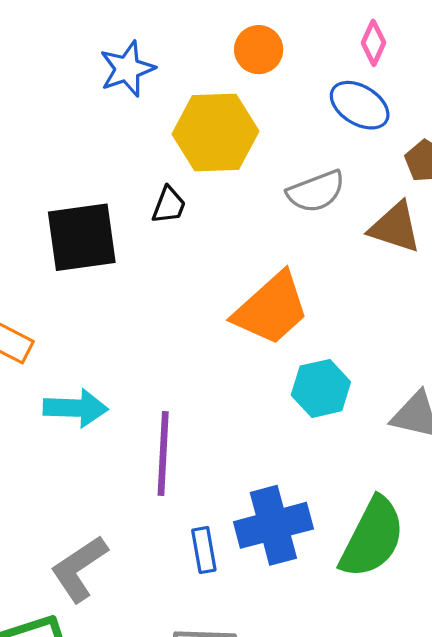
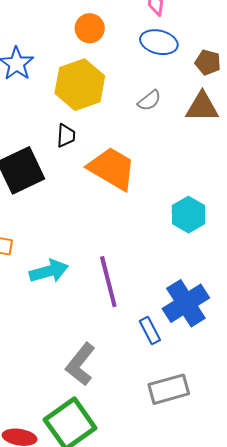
gray semicircle: (316, 191) -> (149, 100), size x0.7
orange trapezoid: (271, 309) -> (112, 169), moved, turned -90

